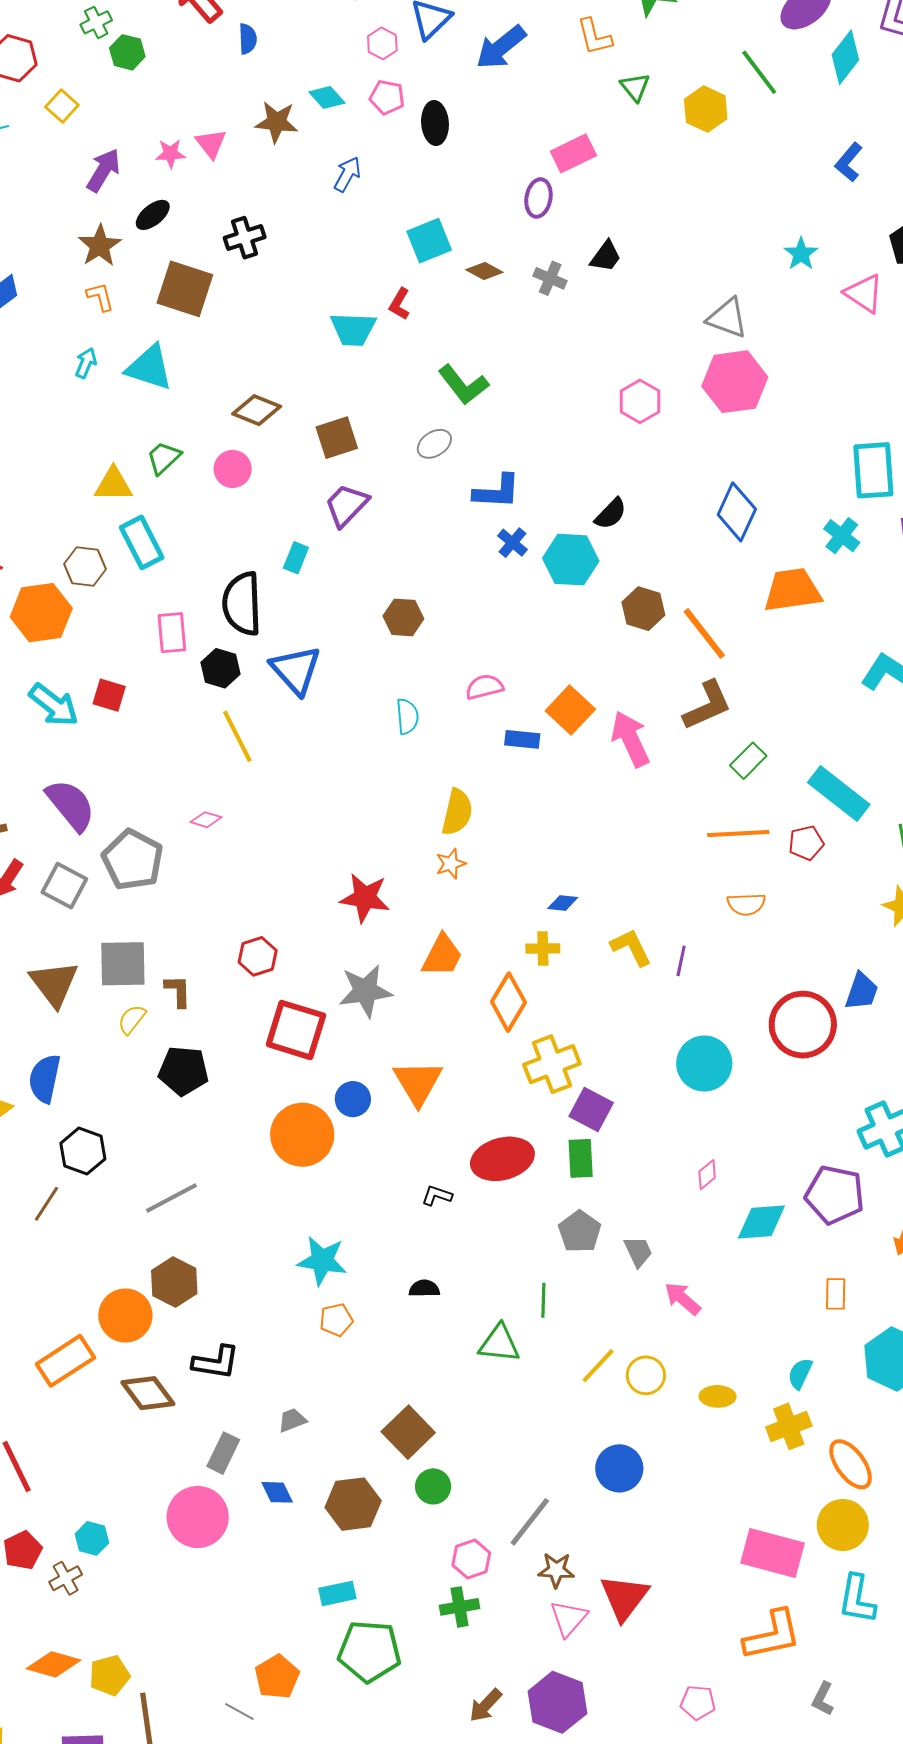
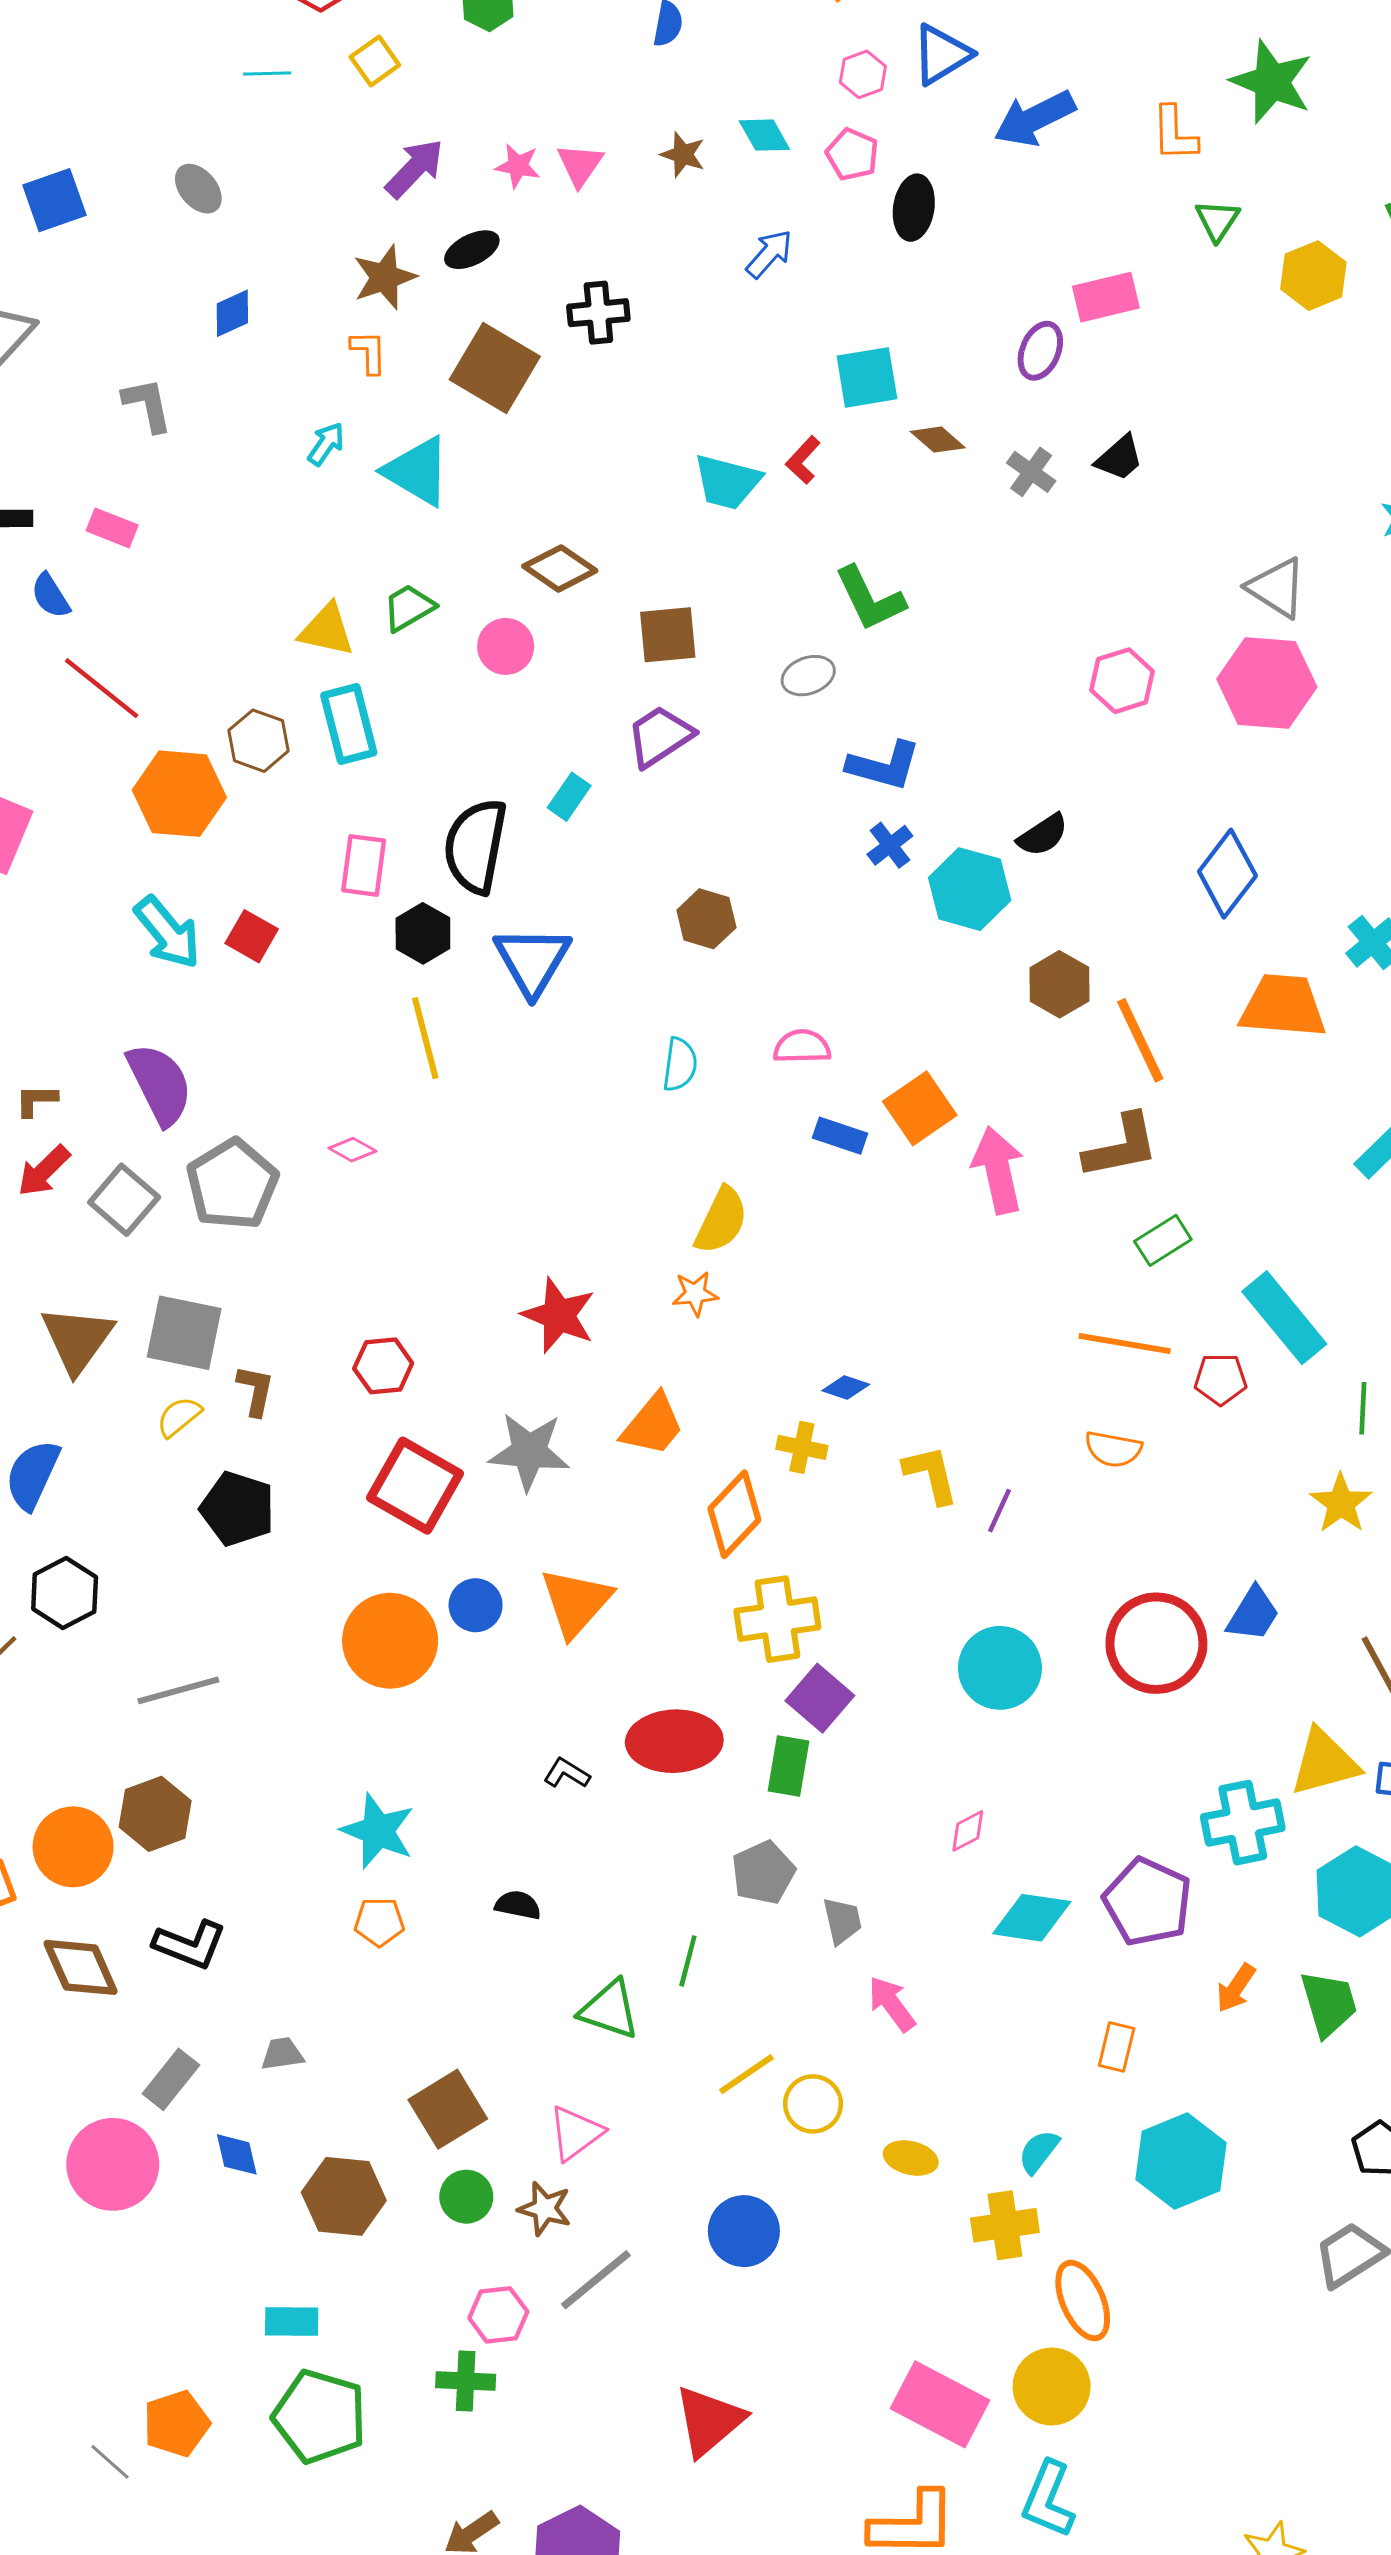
brown star: (277, 122) -> (683, 155), size x0.7
brown star: (556, 1570) -> (545, 2209), moved
pink triangle: (569, 1618) -> (576, 2133), moved

